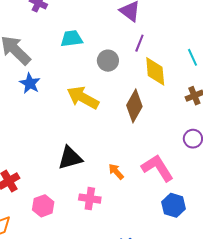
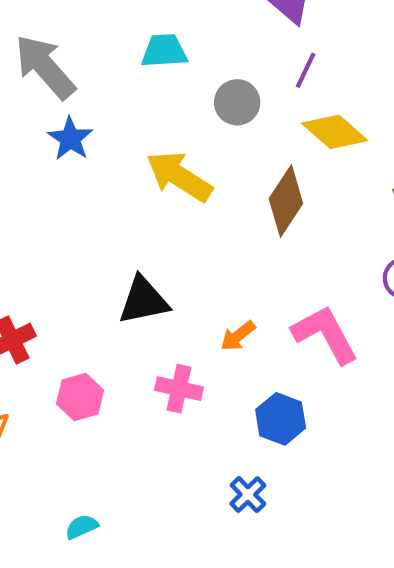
yellow diamond: (155, 71) -> (335, 132), turned -48
orange arrow: (116, 172) -> (238, 336), turned -90
blue hexagon: (174, 205) -> (281, 419), moved

